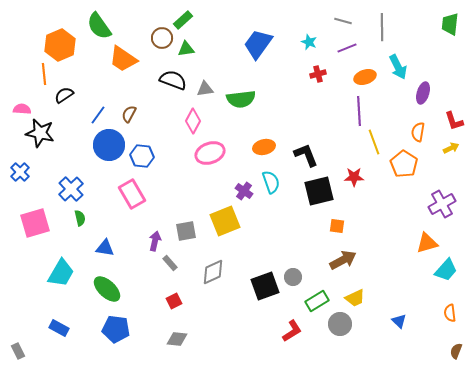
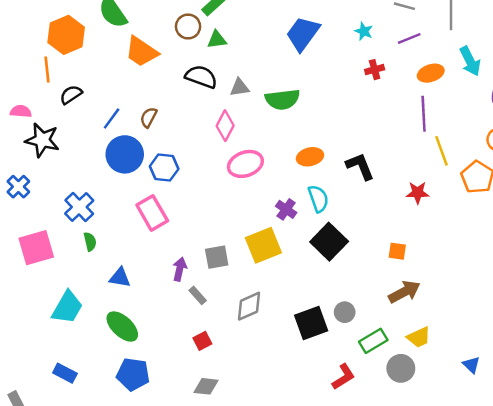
black square: (319, 191) -> (329, 242), moved, turned -32

